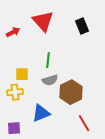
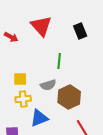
red arrow: (13, 32) -> (11, 37), turned 56
green line: (48, 60) -> (59, 61), moved
yellow cross: (15, 92) -> (23, 99), moved

